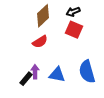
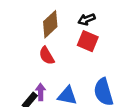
red semicircle: (40, 42) -> (47, 56), turned 91

